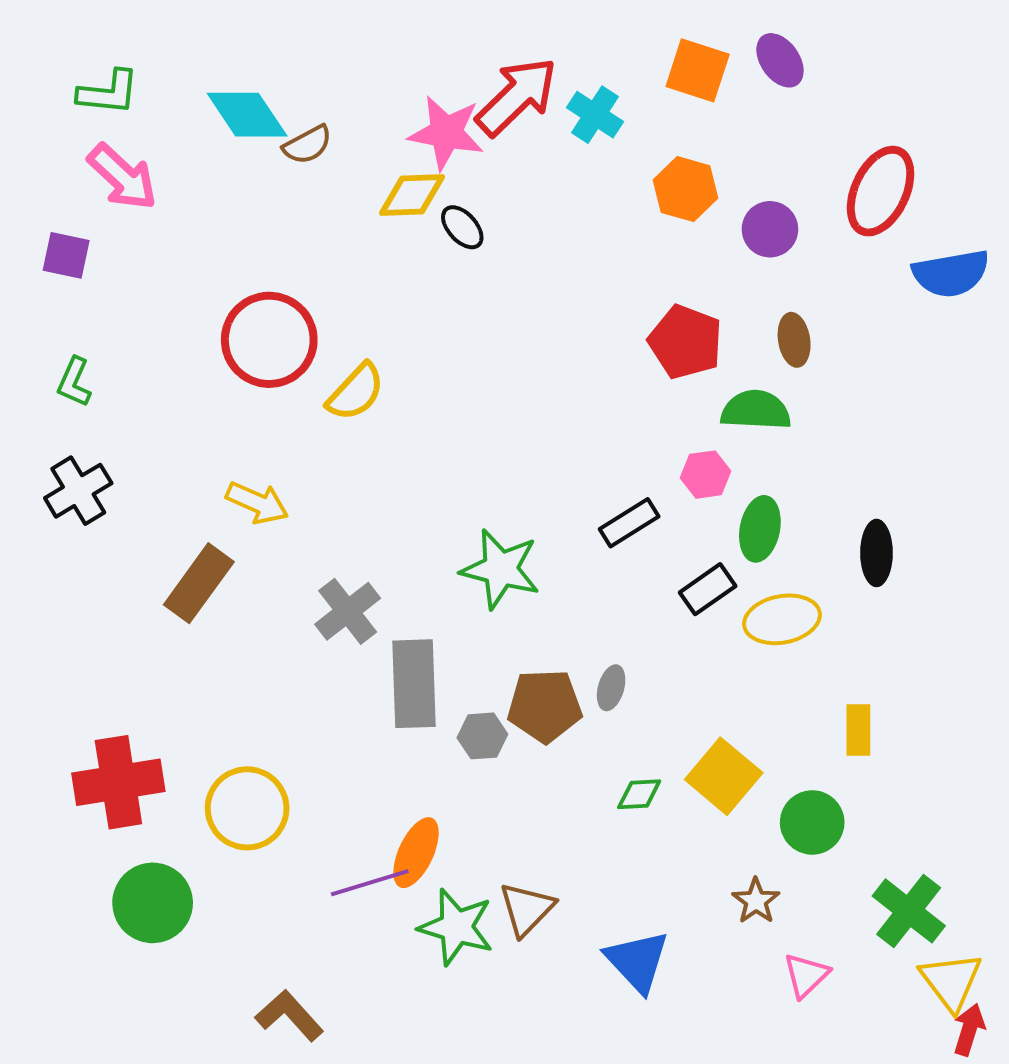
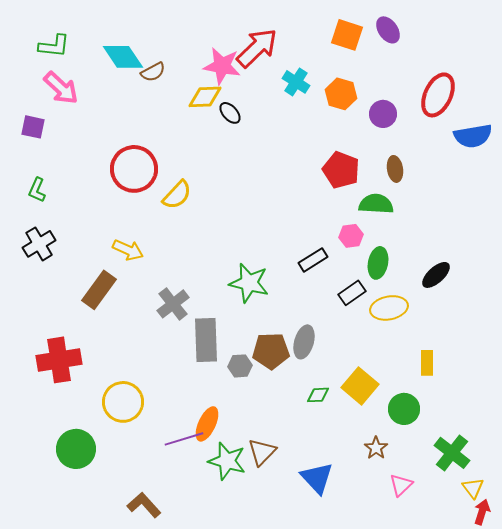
cyan cross: (595, 115) -> (296, 82), moved
black ellipse: (877, 553) -> (436, 275), turned 48
gray ellipse: (611, 688) -> (304, 342), size x1.5
red cross: (118, 782) -> (59, 360), moved
yellow triangle: (951, 981) -> (473, 488), size x0.7

